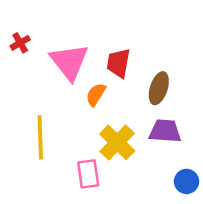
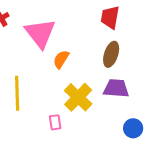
red trapezoid: (118, 63) -> (110, 17), moved
pink rectangle: (88, 174) -> (55, 122), size x0.7

